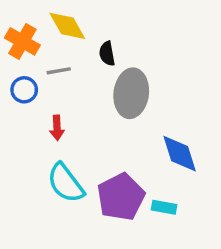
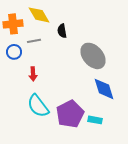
orange cross: (22, 41) -> (13, 24), turned -36
gray ellipse: (131, 93) -> (93, 56), moved, turned -48

